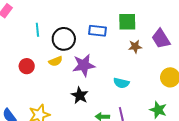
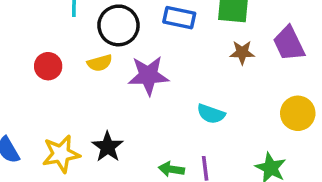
black star: (80, 95) -> (108, 147), moved

